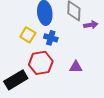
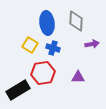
purple arrow: (91, 25) -> (92, 44), moved

